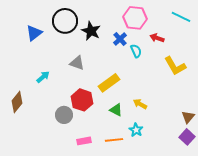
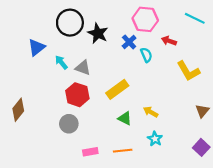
blue triangle: (34, 33) -> (37, 47), moved
cyan arrow: (43, 77) -> (61, 62), moved, turned -88
red hexagon: (82, 100) -> (77, 95), moved
brown triangle: (188, 117) -> (202, 111), moved
cyan star: (136, 130) -> (155, 139), moved

